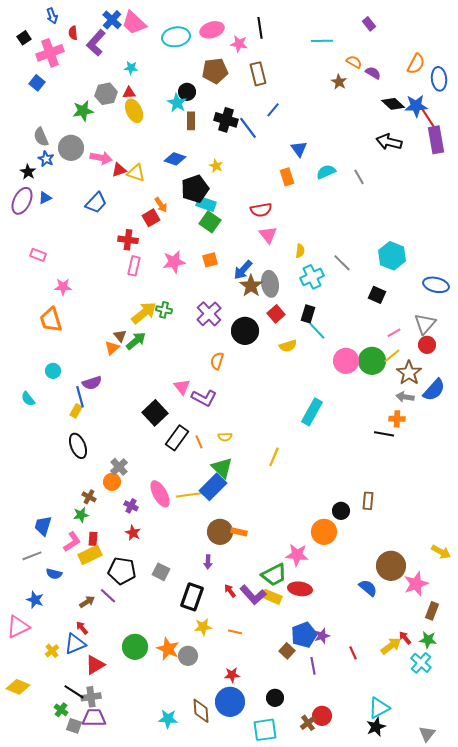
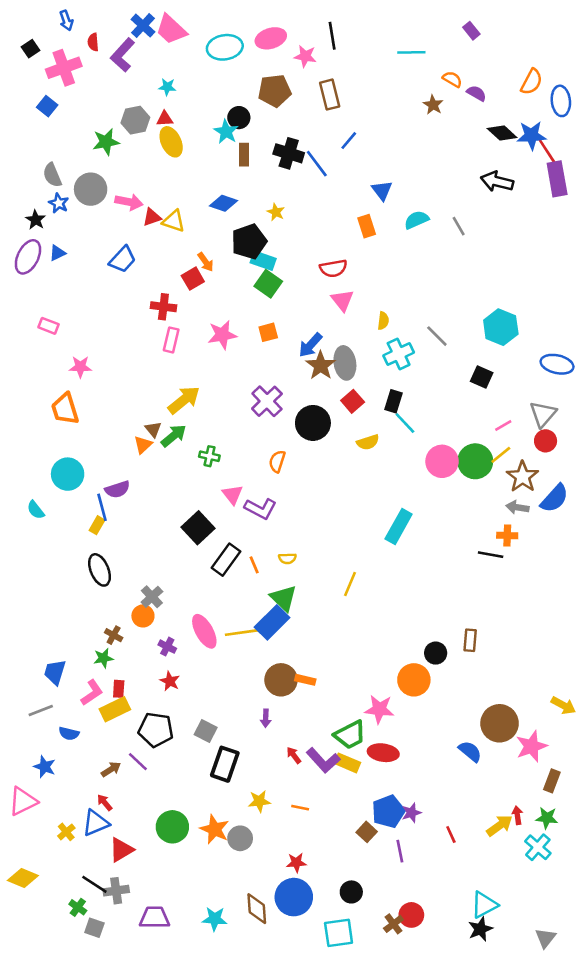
green cross: (164, 310) -> (209, 456), moved
cyan circle: (53, 371) -> (68, 474), size x1.6
black rectangle: (192, 597) -> (225, 764), moved
red arrow: (405, 638) -> (517, 815), turned 32
purple trapezoid: (94, 718) -> (154, 918), moved

